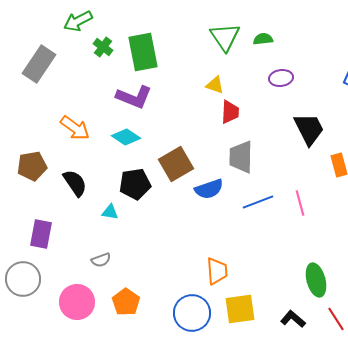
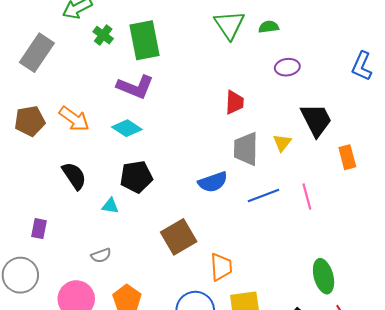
yellow triangle: (215, 85) -> (282, 143), moved, turned 48
brown square: (176, 164) -> (179, 237), moved
brown pentagon: (32, 166) -> (30, 121), moved
purple rectangle: (41, 234) -> (39, 229), size x0.7

